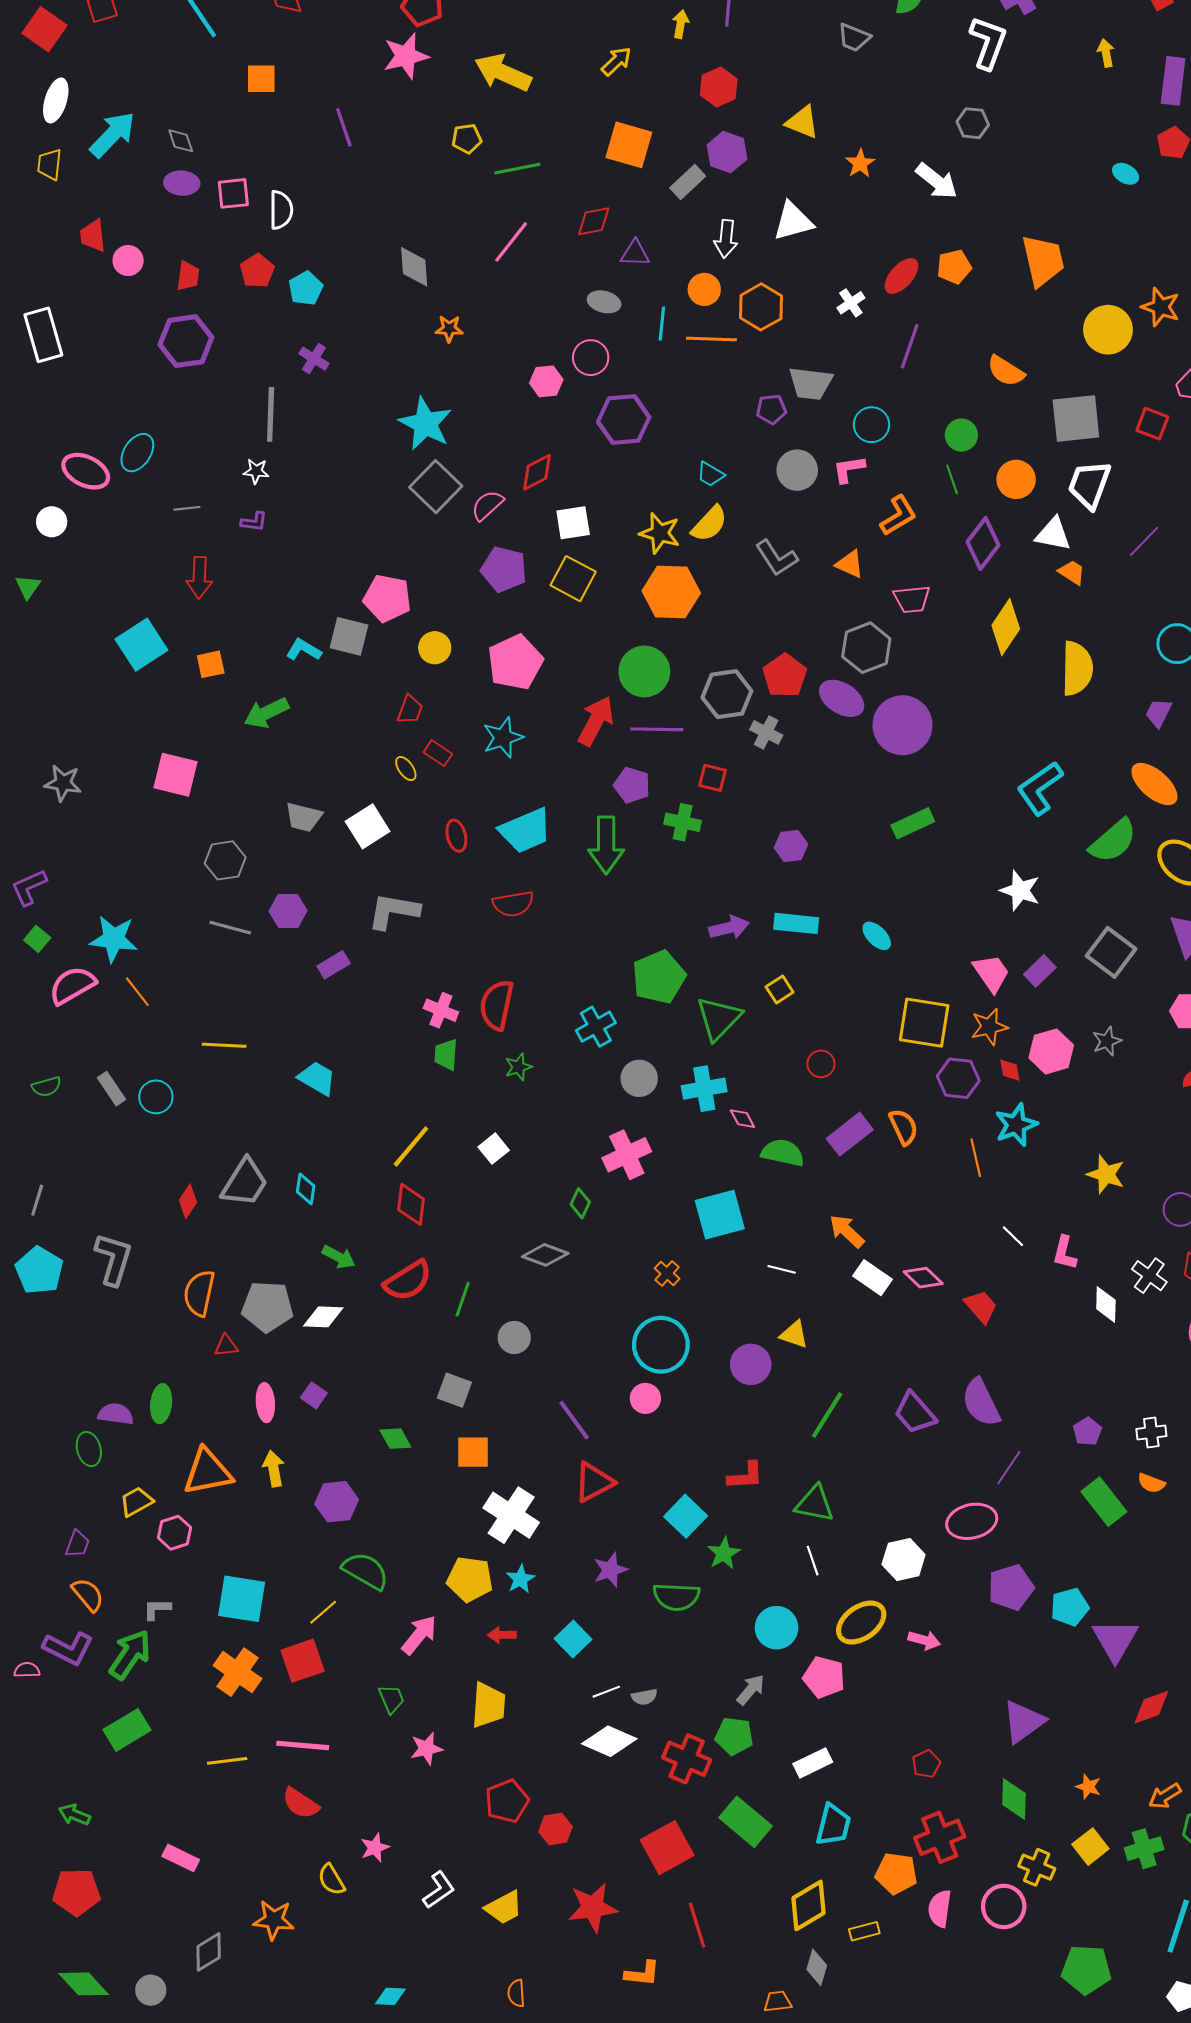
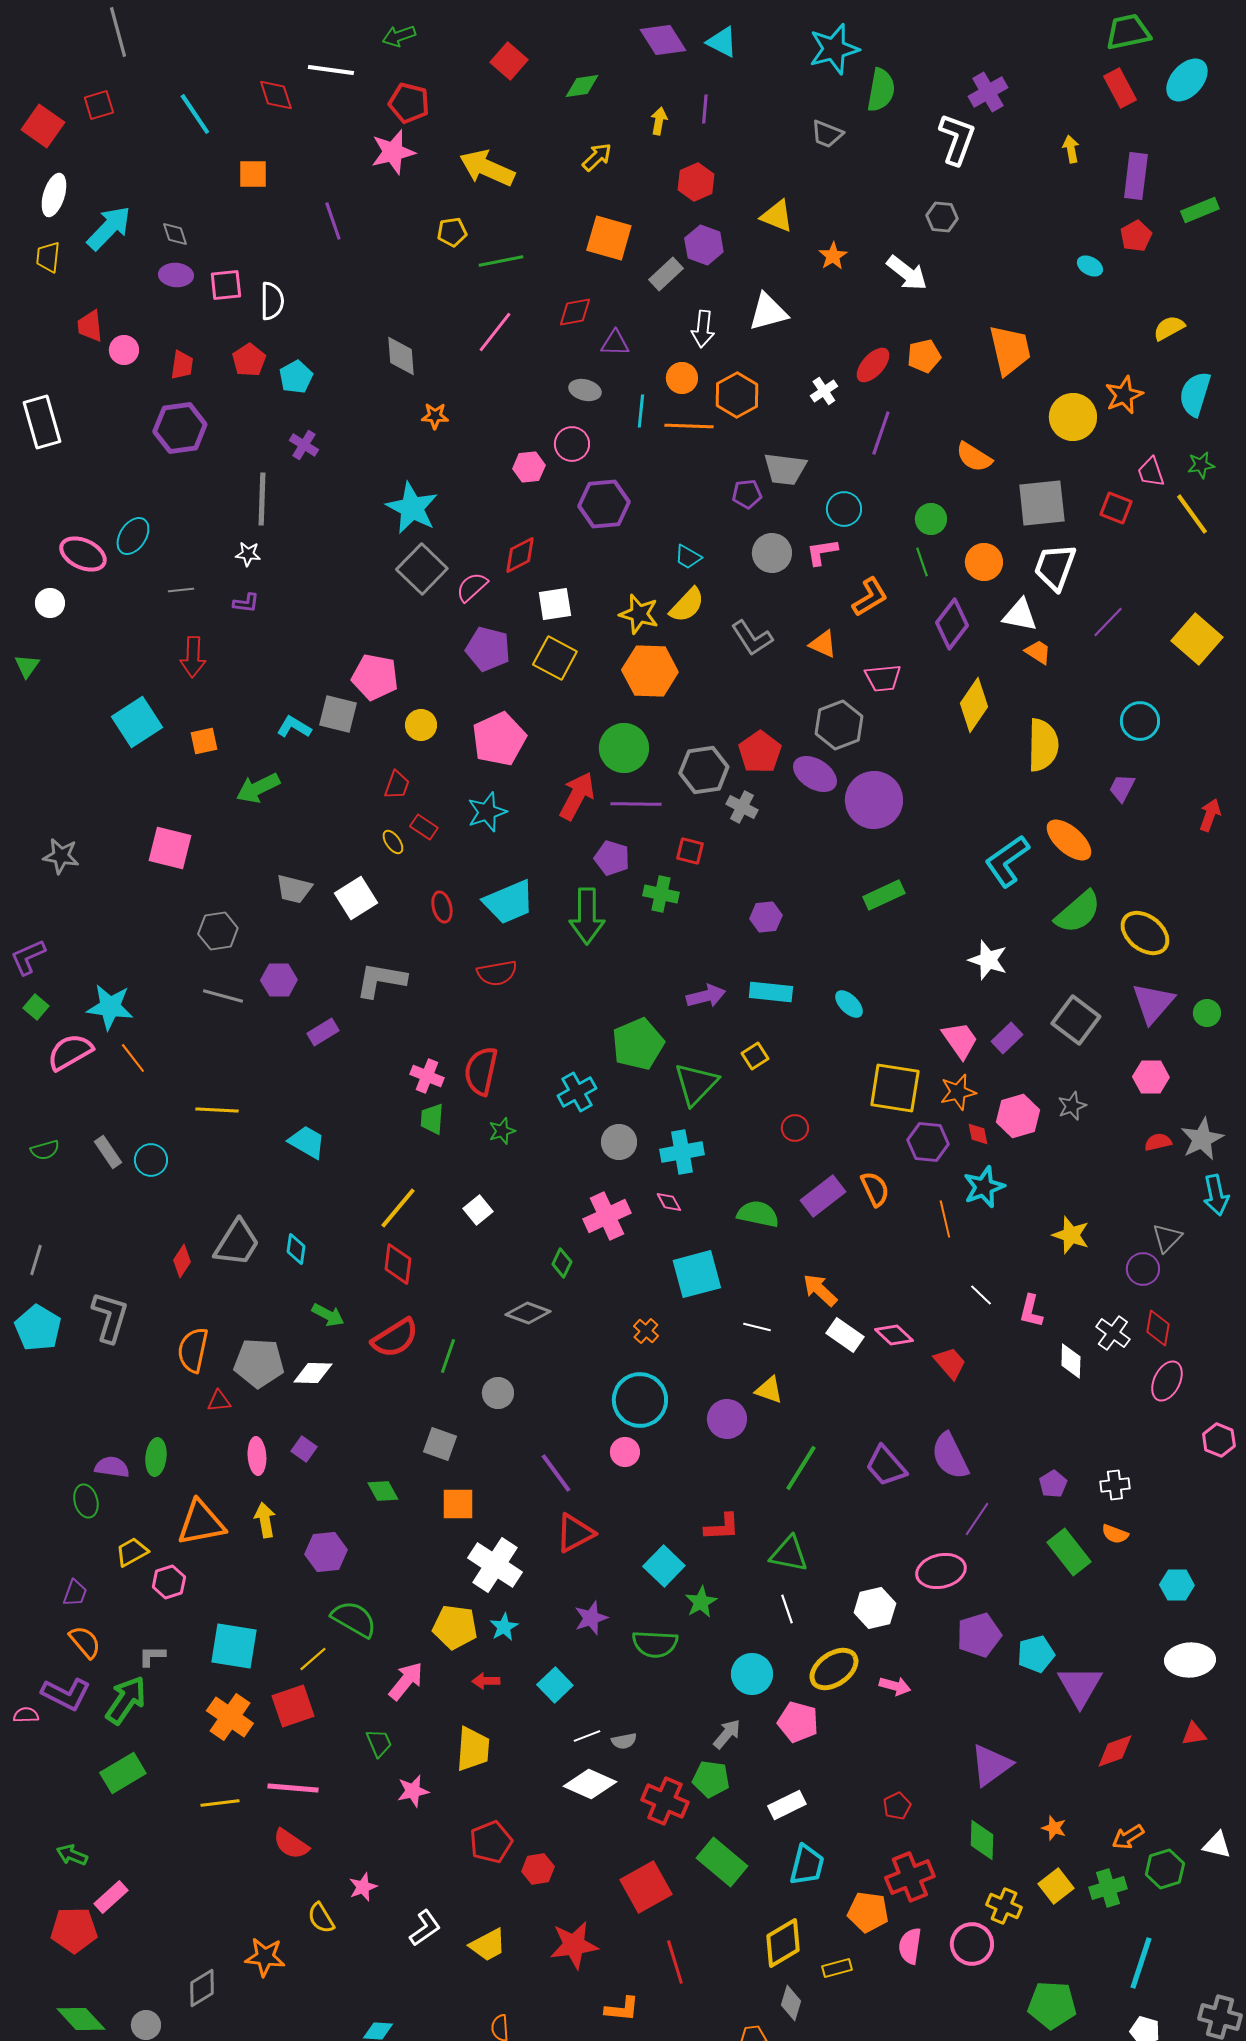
orange star: (1161, 307) -> (1124, 395), turned 30
orange ellipse: (1154, 784) -> (1069, 840), moved
pink diamond: (742, 1119) -> (669, 1202), moved
pink rectangle: (181, 1858) -> (111, 1897), moved, turned -68

